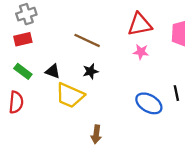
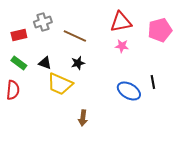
gray cross: (26, 14) -> (43, 22), moved

